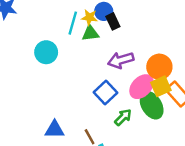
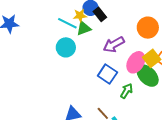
cyan line: (73, 23) -> (67, 23), turned -66
cyan circle: (46, 52) -> (66, 47), moved
orange circle: (159, 67) -> (148, 28), moved

